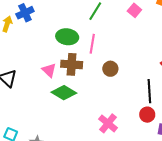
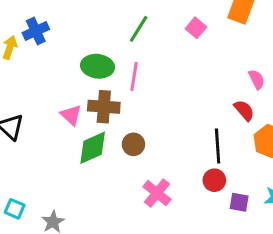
brown circle: (110, 69) -> (133, 144), moved
green diamond: (64, 93) -> (93, 148), turned -55

